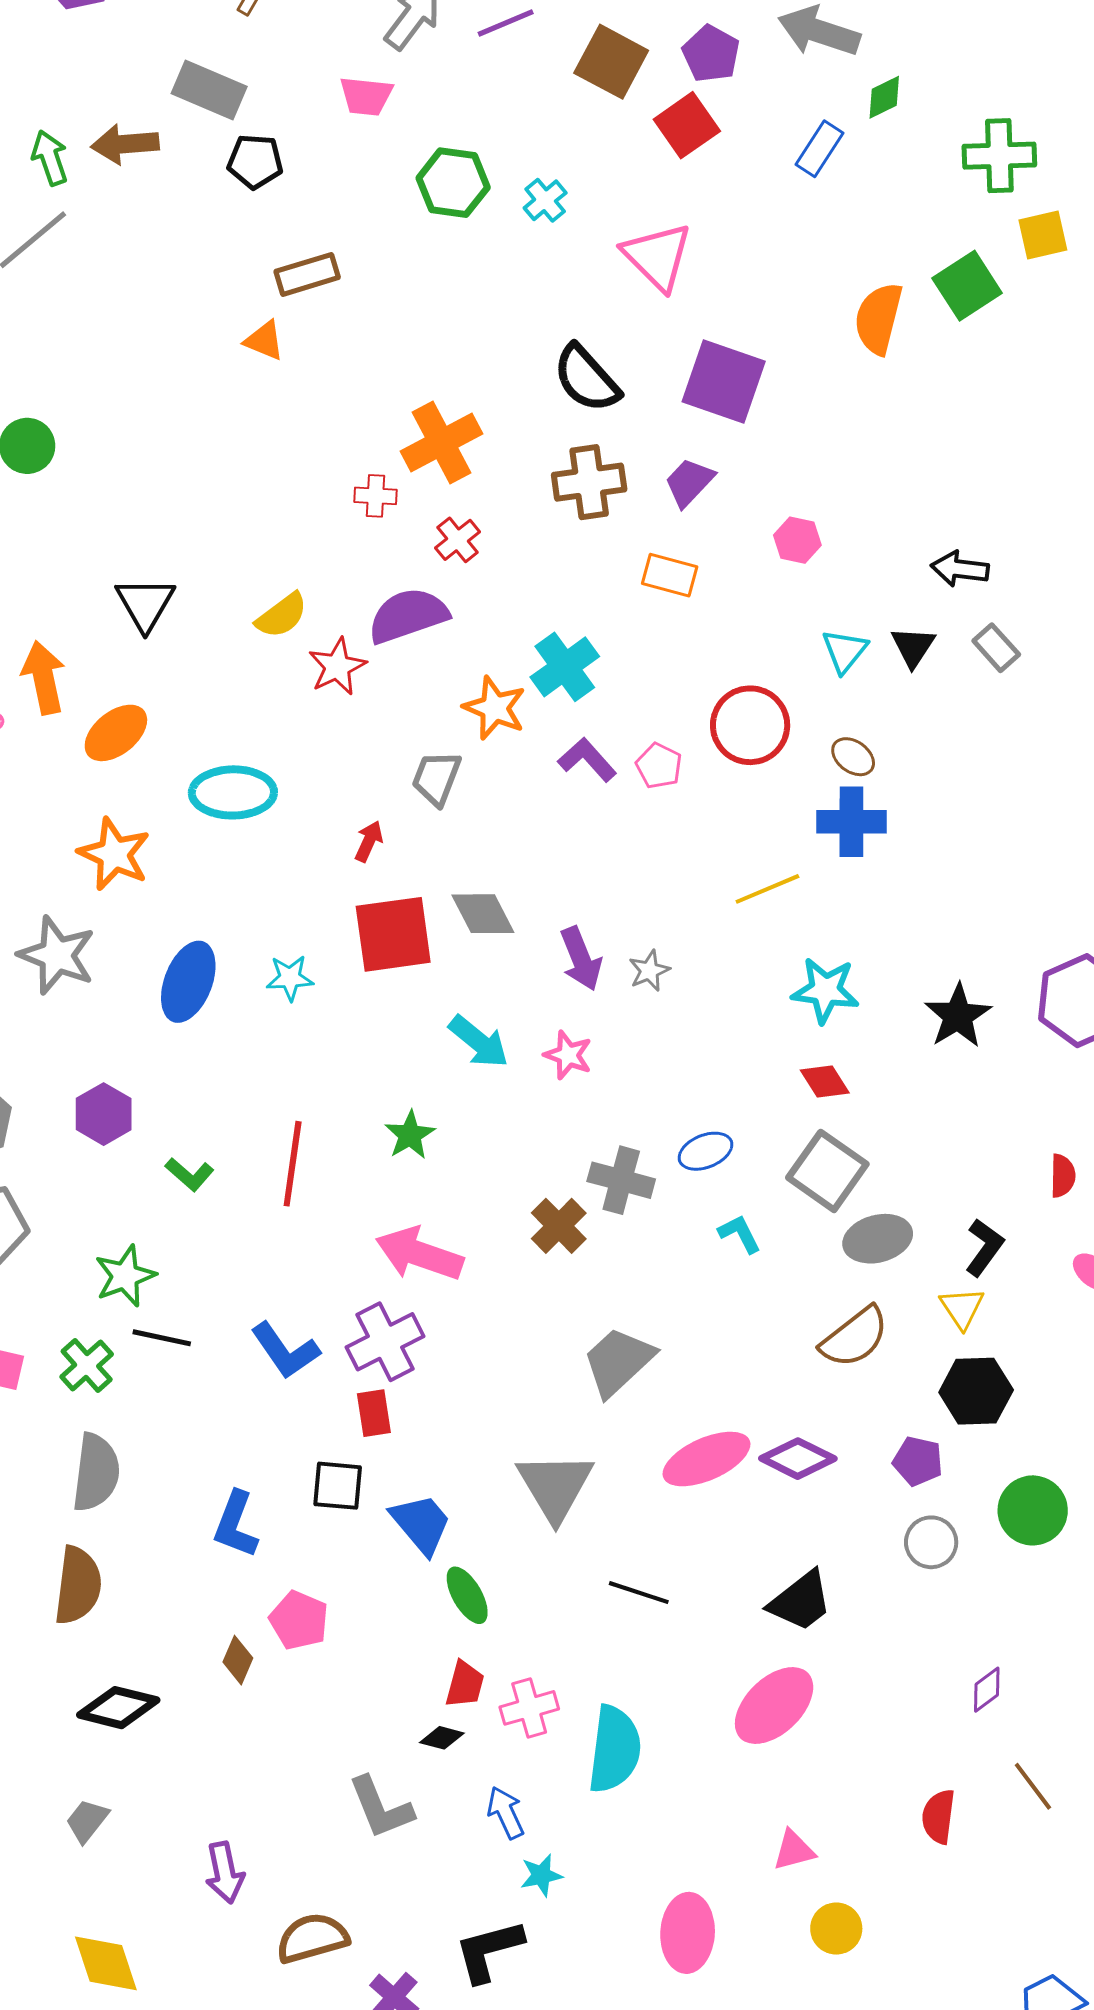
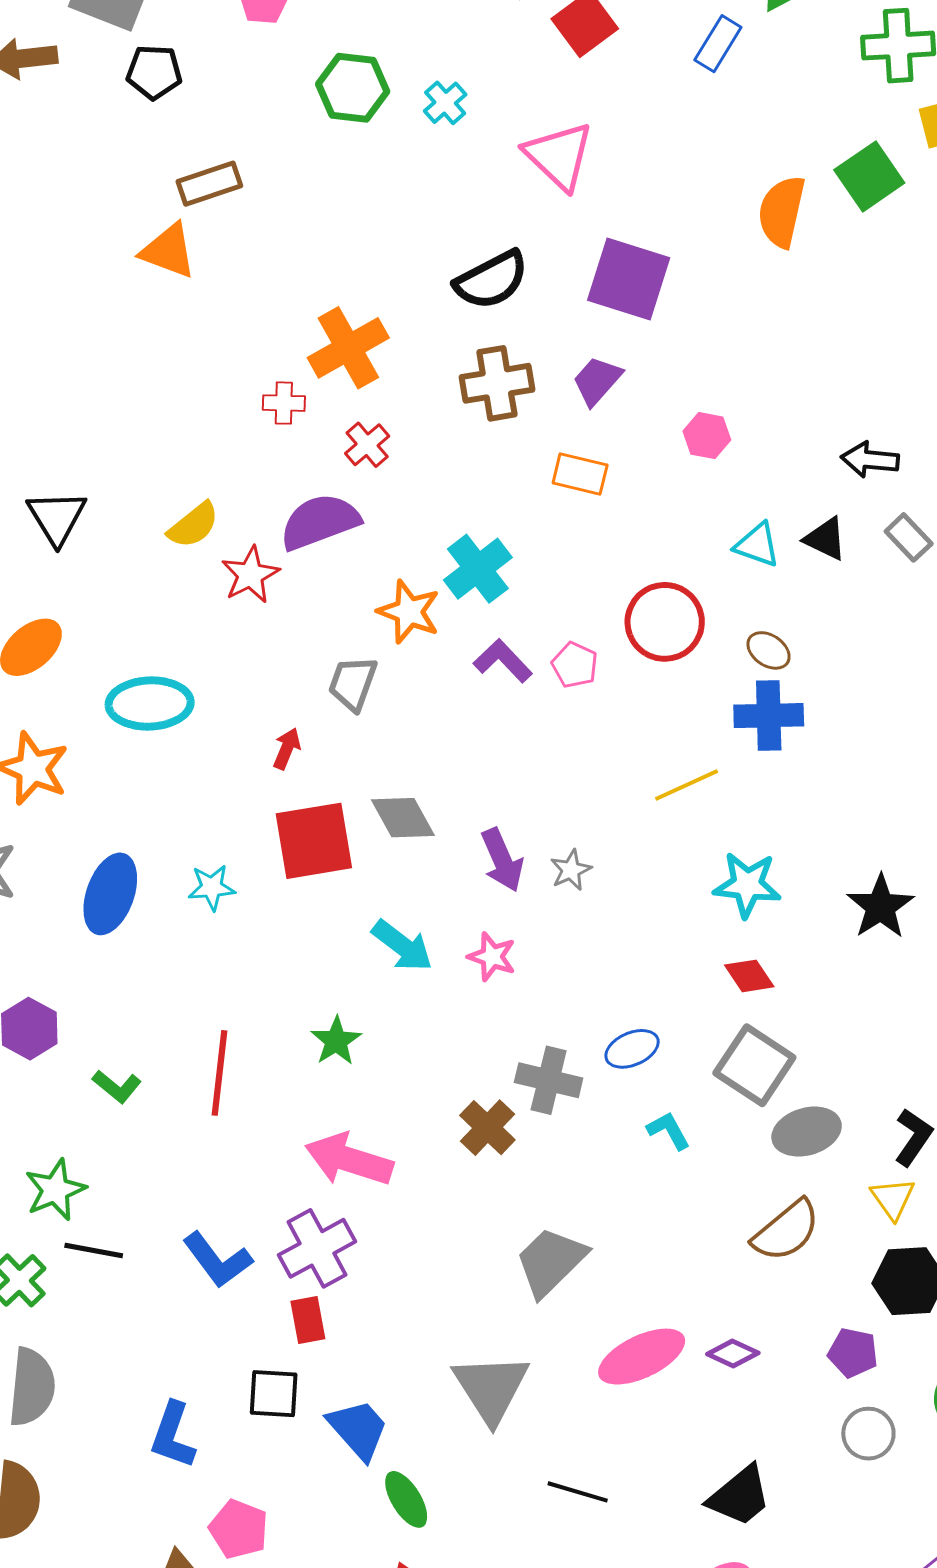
orange triangle: (264, 341) -> (168, 251), size x1.4
black semicircle: (586, 379) -> (491, 280), turned -74
black triangle: (913, 647) -> (825, 539), turned -36
cyan triangle: (845, 651) -> (757, 545), turned -48
purple diamond: (798, 1459) -> (733, 1354), size x0.7

